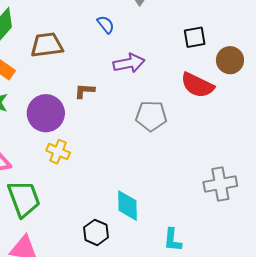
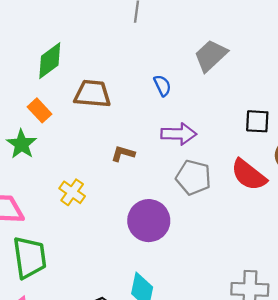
purple circle: (46, 113) -> (149, 221), moved
gray pentagon: (151, 116) -> (193, 177), moved
yellow cross: (58, 152) -> (72, 192), moved

